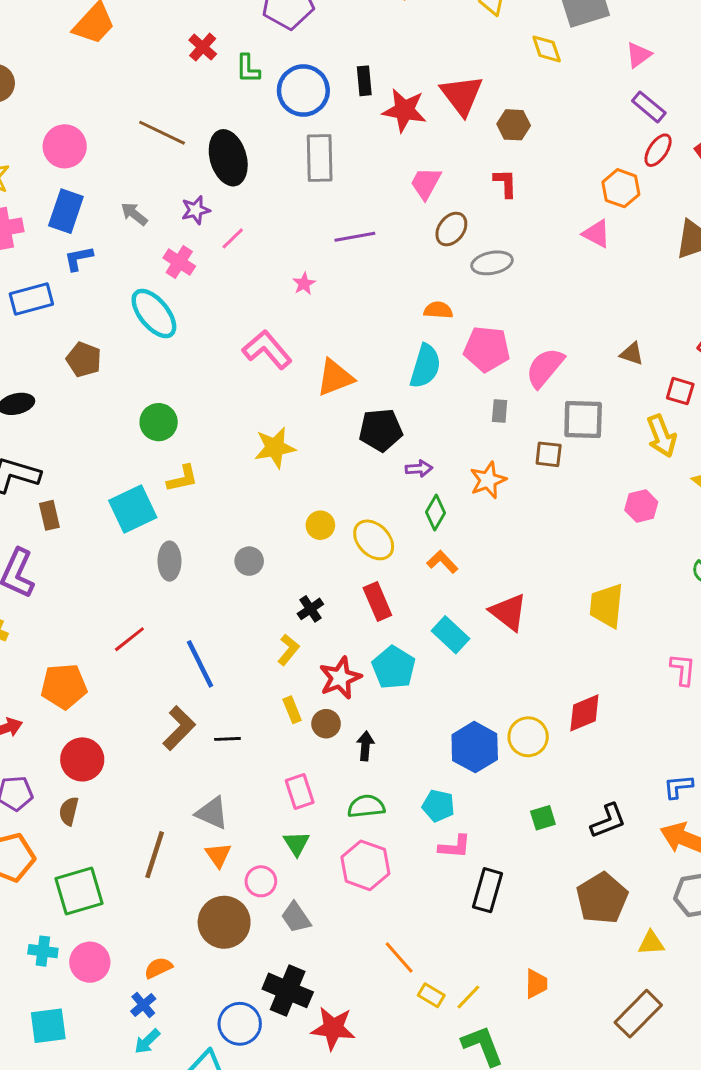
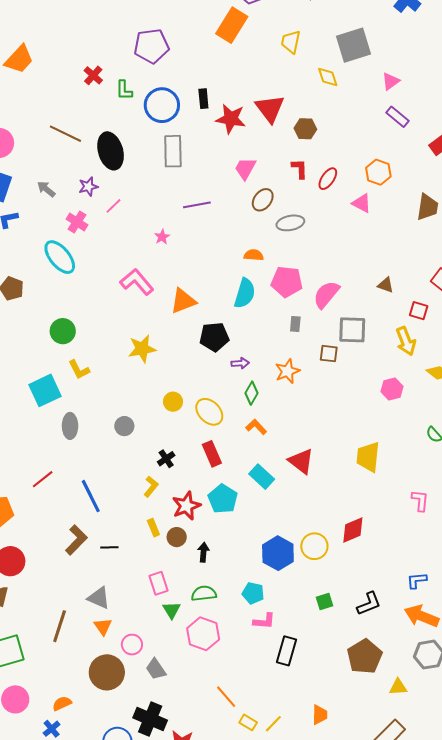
red ellipse: (658, 150) -> (328, 179), moved
yellow L-shape: (182, 478) -> (79, 370), turned 75
green triangle: (297, 843) -> (171, 610), moved

